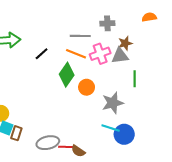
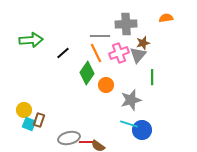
gray cross: (107, 23) -> (126, 24), size x1.5
orange line: (76, 54) -> (96, 53), turned 42
gray triangle: (120, 56) -> (138, 55), turned -42
brown rectangle: (16, 133) -> (39, 120), moved

